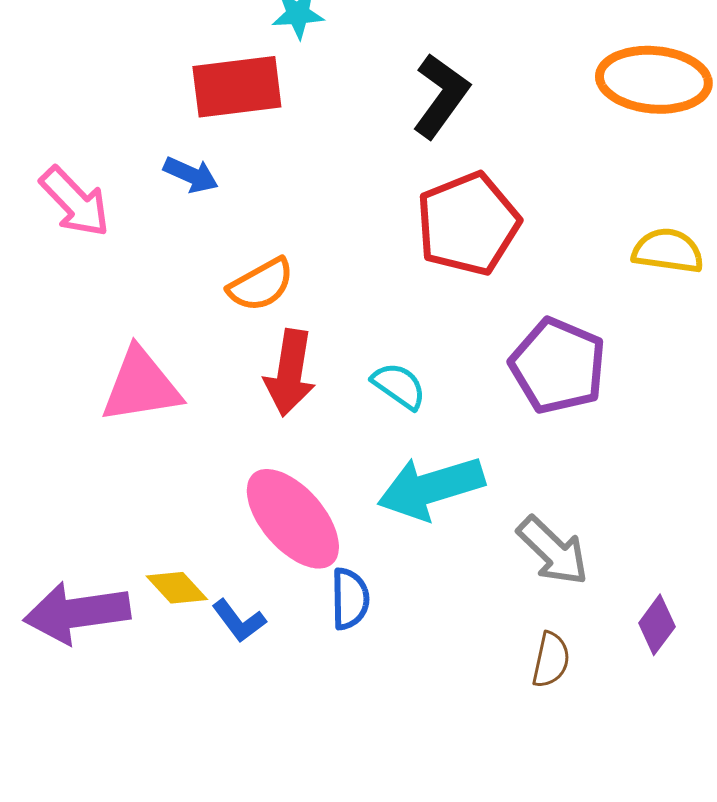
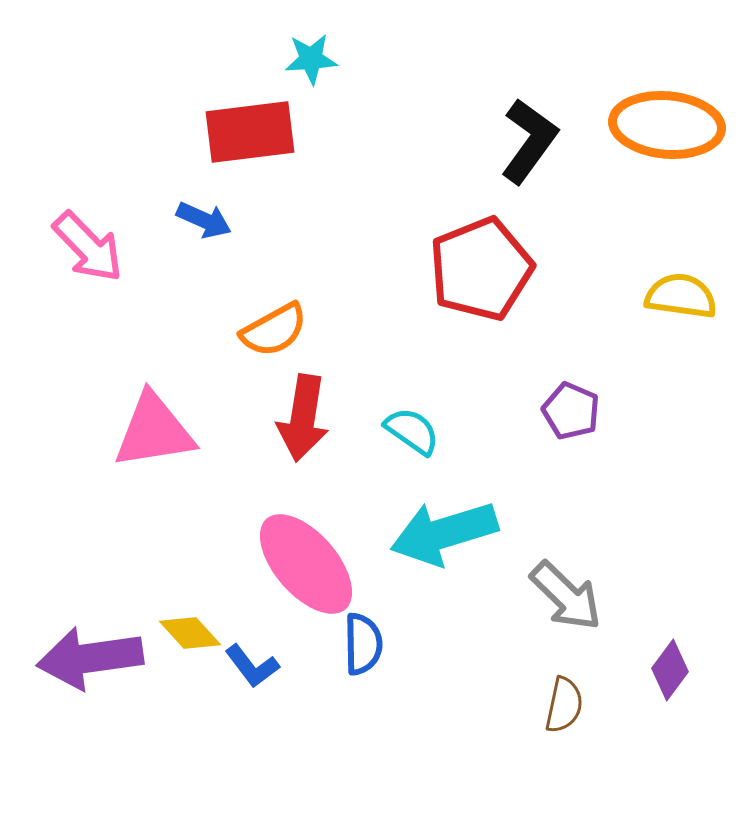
black L-shape: (441, 96) -> (529, 141), moved
purple pentagon: (558, 366) -> (571, 411), size x0.6

